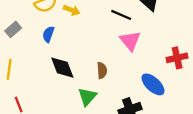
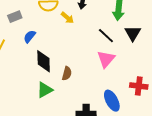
blue semicircle: (48, 34) -> (30, 37), moved
brown semicircle: (102, 70) -> (67, 73), moved
green triangle: (87, 97) -> (45, 90), moved

